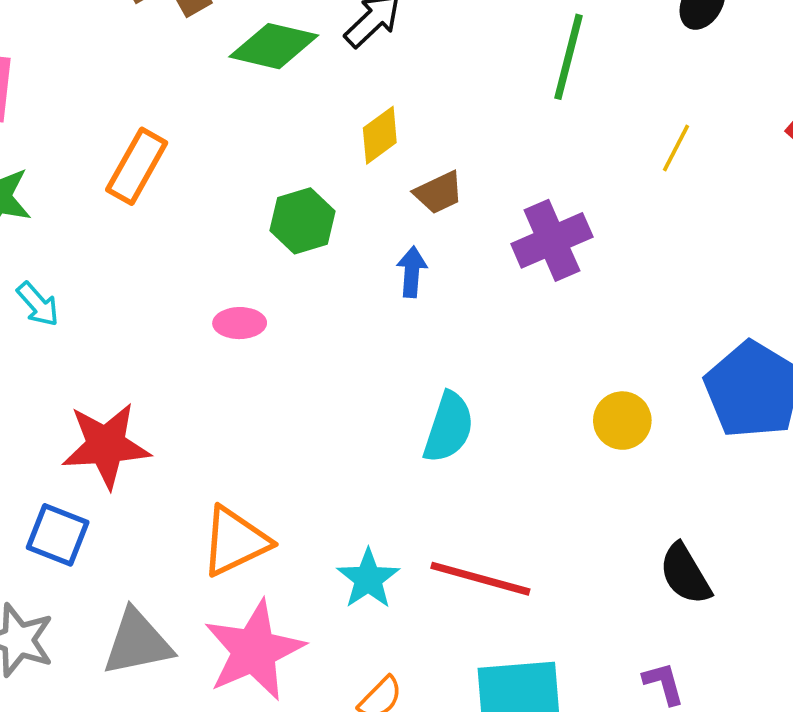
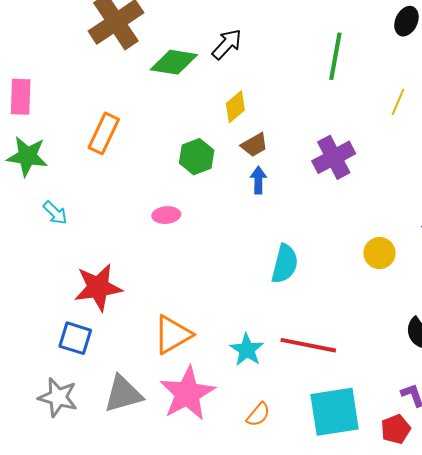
brown trapezoid: (439, 193) -> (254, 145), moved

